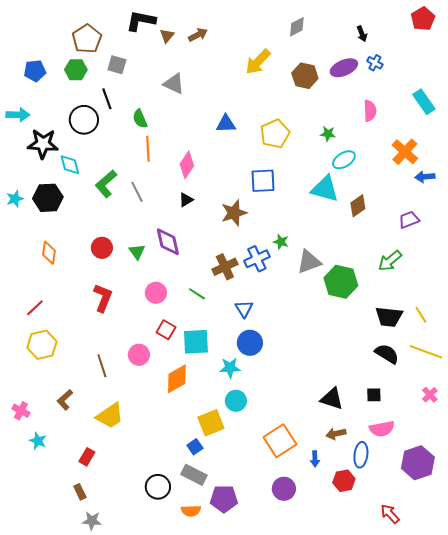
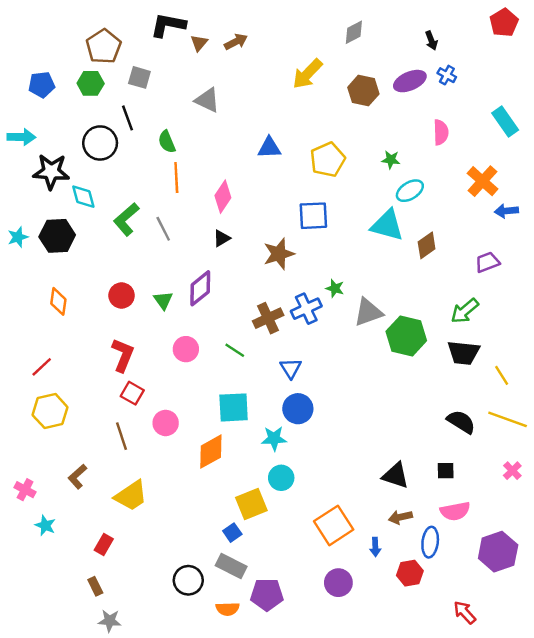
purple diamond: (168, 242) -> (200, 288), turned 64
black trapezoid: (389, 317) -> (463, 353), moved
red square: (166, 330) -> (132, 393), moved

